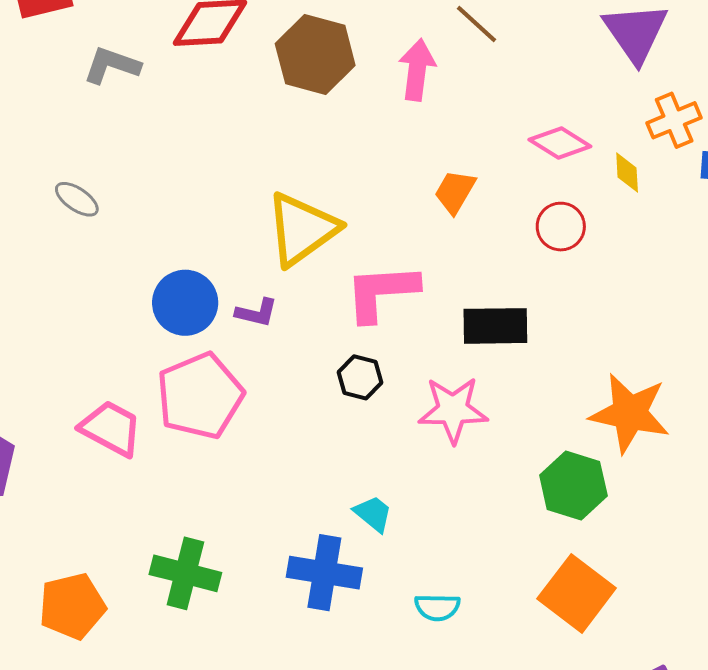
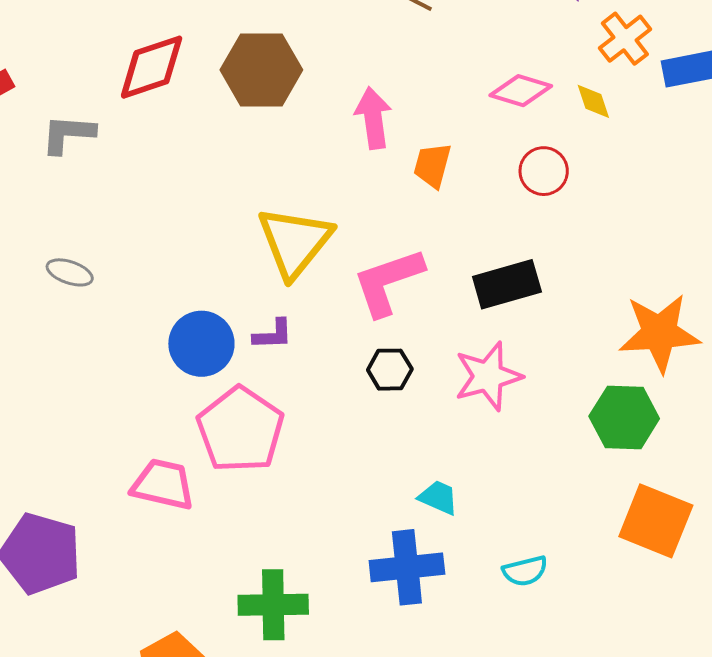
pink arrow: (417, 70) -> (373, 118), moved

